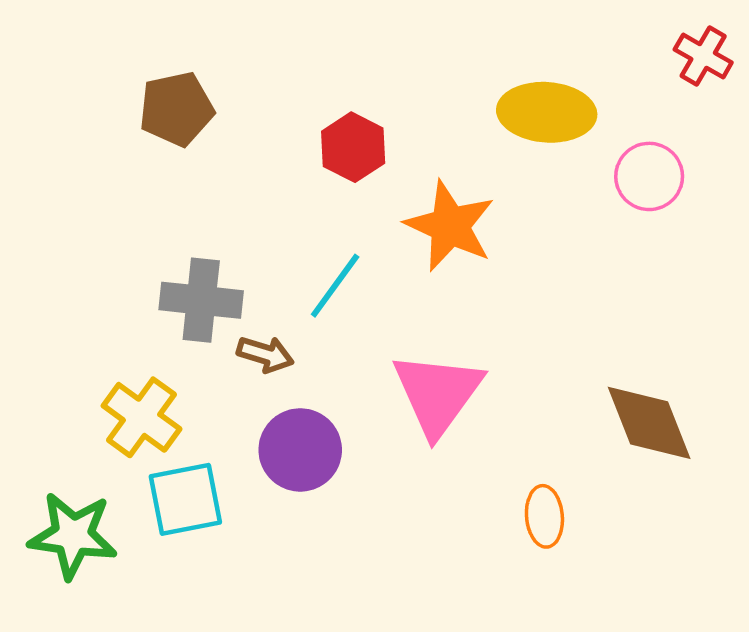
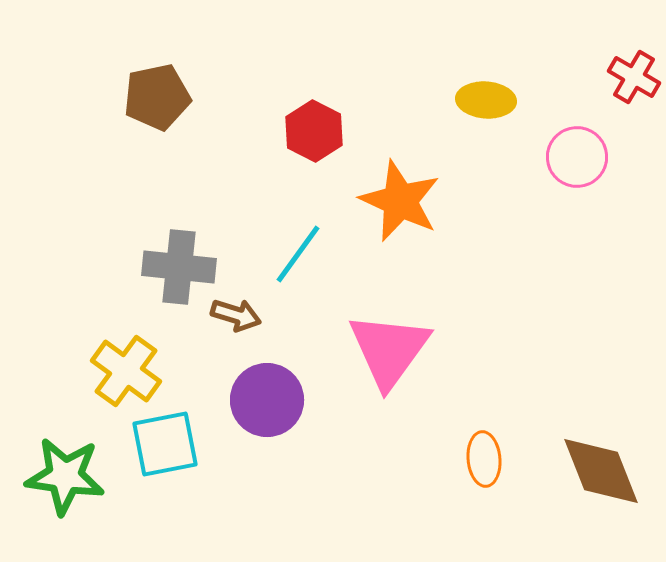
red cross: (703, 56) -> (634, 77), moved
yellow ellipse: (547, 112) -> (486, 100), size x0.7
brown diamond: (649, 423) -> (601, 471), moved

